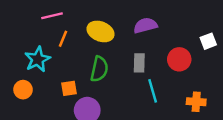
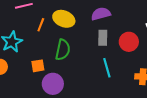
orange line: (63, 39) -> (41, 25), moved
gray rectangle: (139, 63) -> (103, 38), moved

